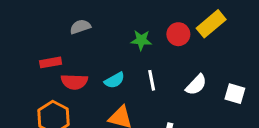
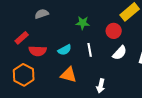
red circle: (178, 34) -> (114, 31), moved
red rectangle: (51, 62) -> (22, 38), turned -32

